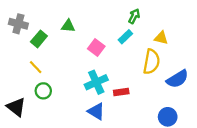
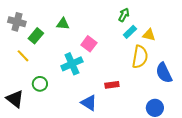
cyan rectangle: (125, 37) -> (130, 32), moved
yellow line: (36, 67) -> (23, 56), moved
blue semicircle: (177, 79) -> (164, 73), turned 95
cyan cross: (96, 82) -> (72, 64), moved

